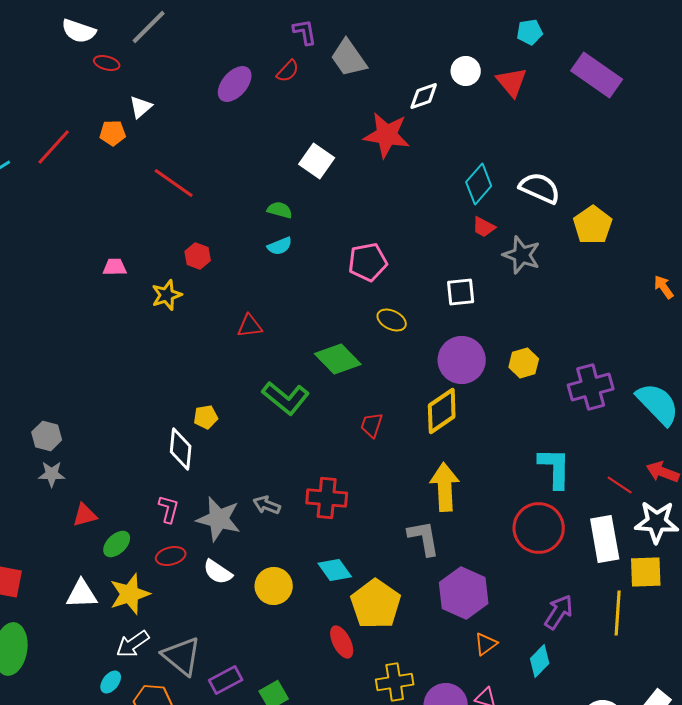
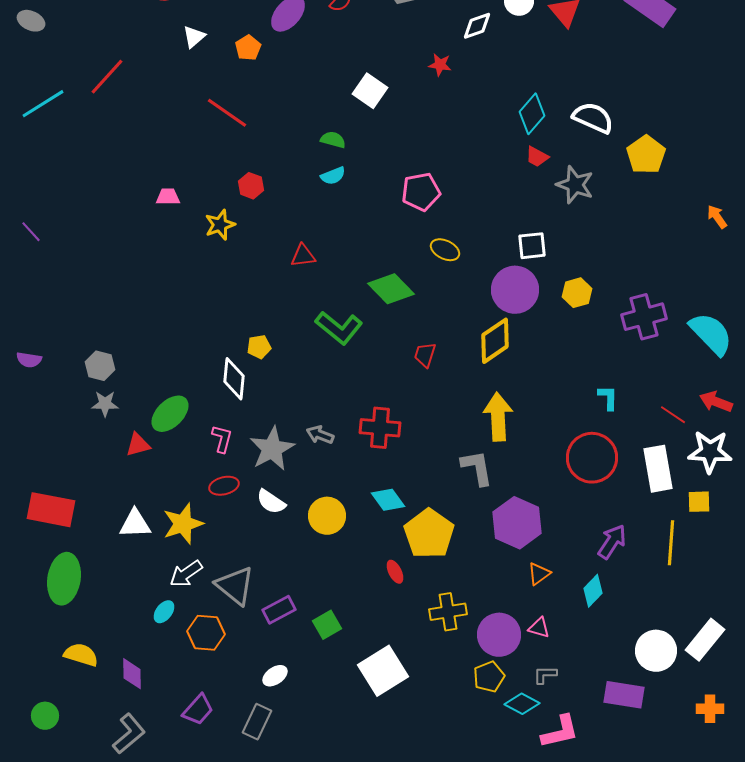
orange pentagon: (113, 133) -> (248, 48), moved, turned -30
red star: (387, 135) -> (440, 65), size x0.5
white square: (461, 292) -> (532, 246), moved
cyan L-shape: (555, 468) -> (608, 398), size x0.6
gray star: (219, 519) -> (272, 449), turned 30
green ellipse: (117, 544) -> (170, 414), moved, size x1.4
yellow square: (646, 572) -> (699, 502), size x0.7
red ellipse: (342, 642) -> (395, 572), size x0.7

